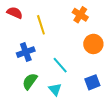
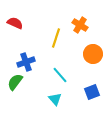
yellow line: (41, 25) -> (56, 38), moved, turned 36
green semicircle: (30, 81) -> (15, 82), moved

